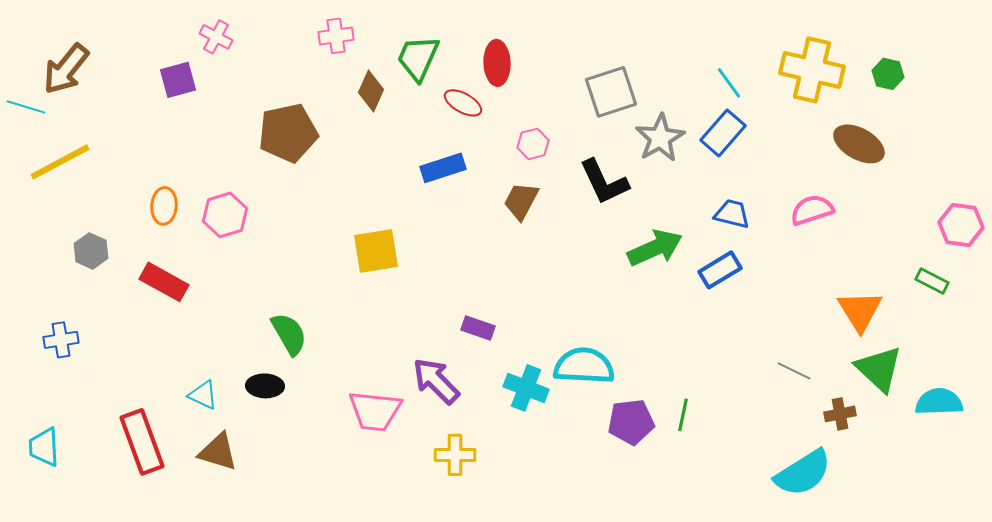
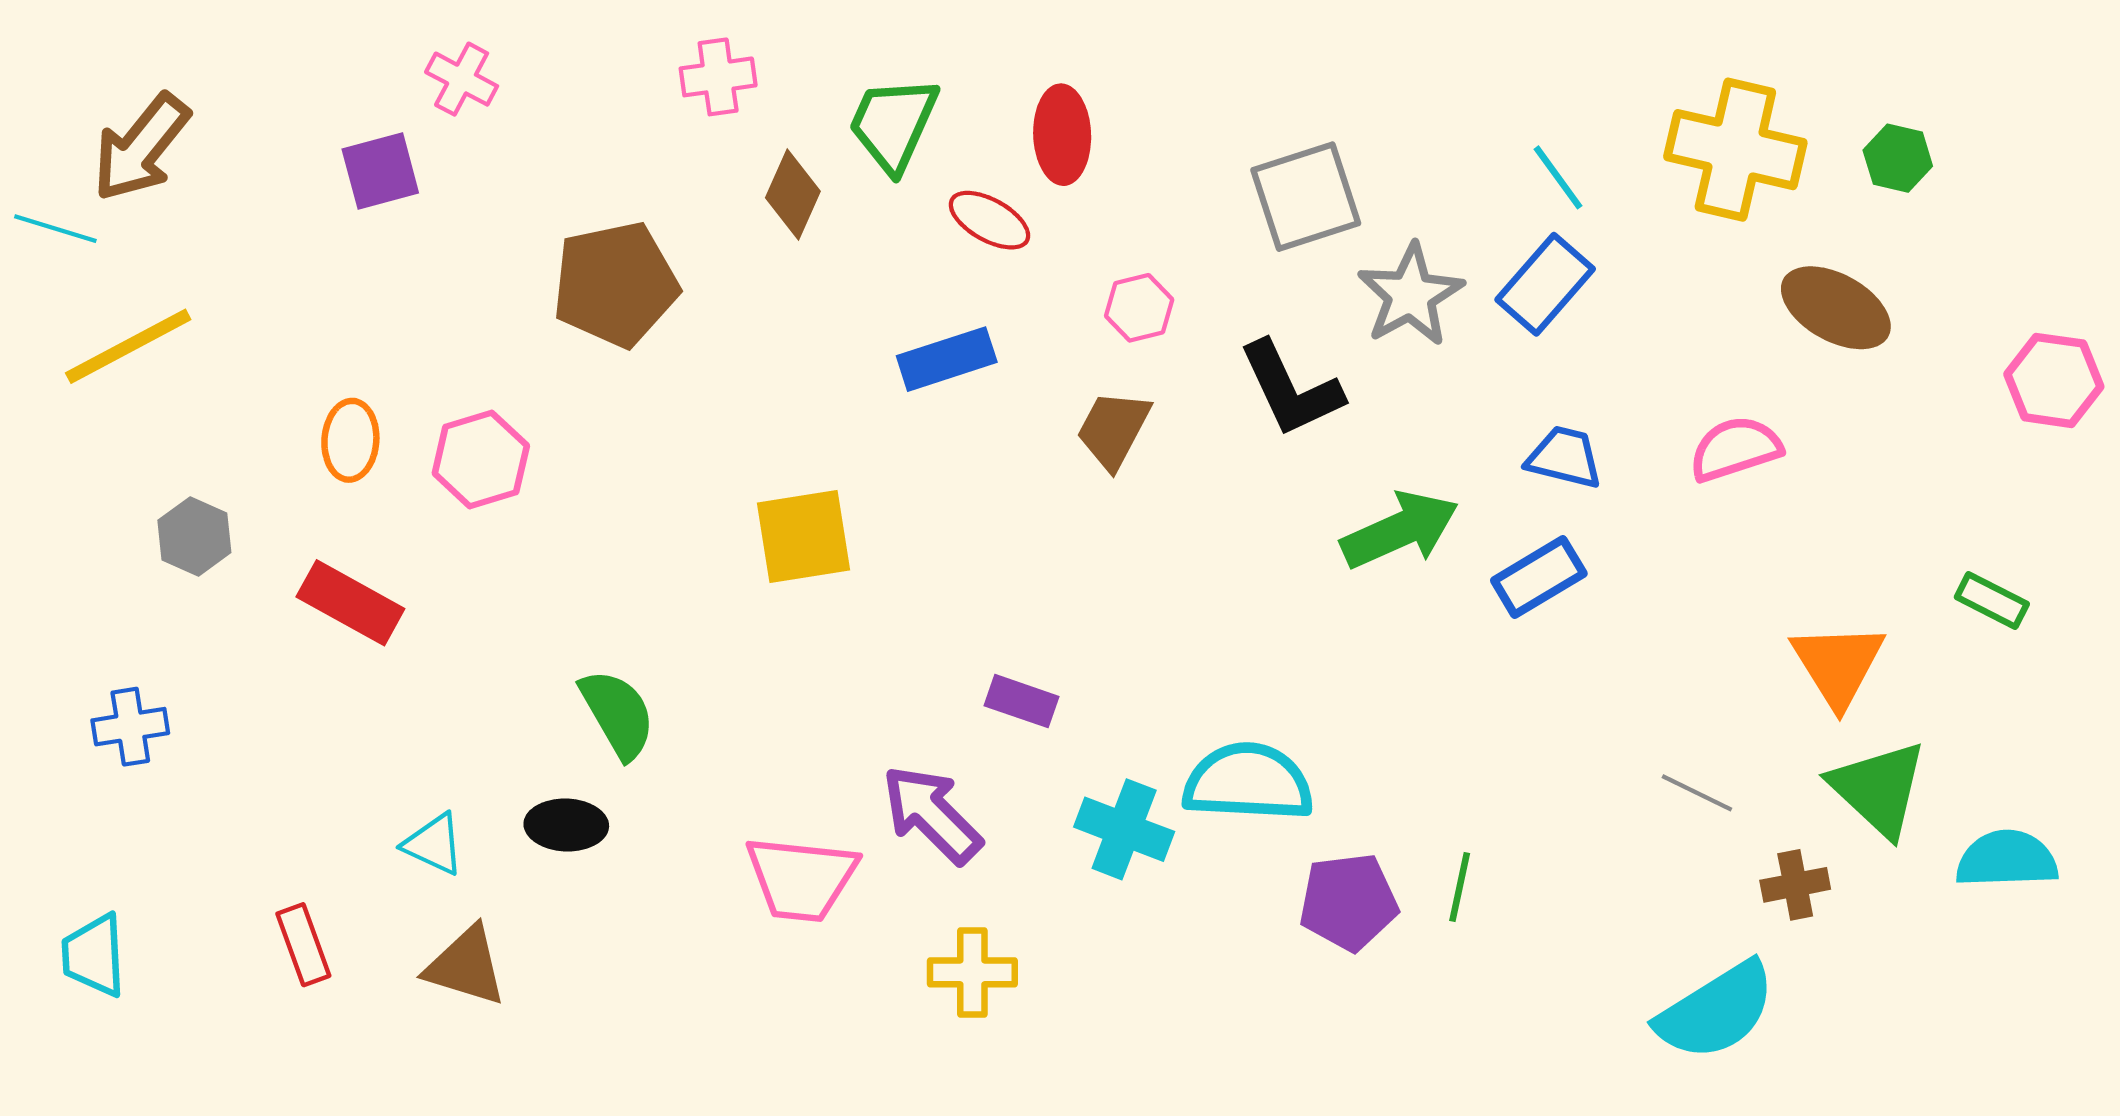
pink hexagon: (961, 225) -> (2054, 380), moved
red rectangle: (142, 442) -> (303, 945), size x0.6

